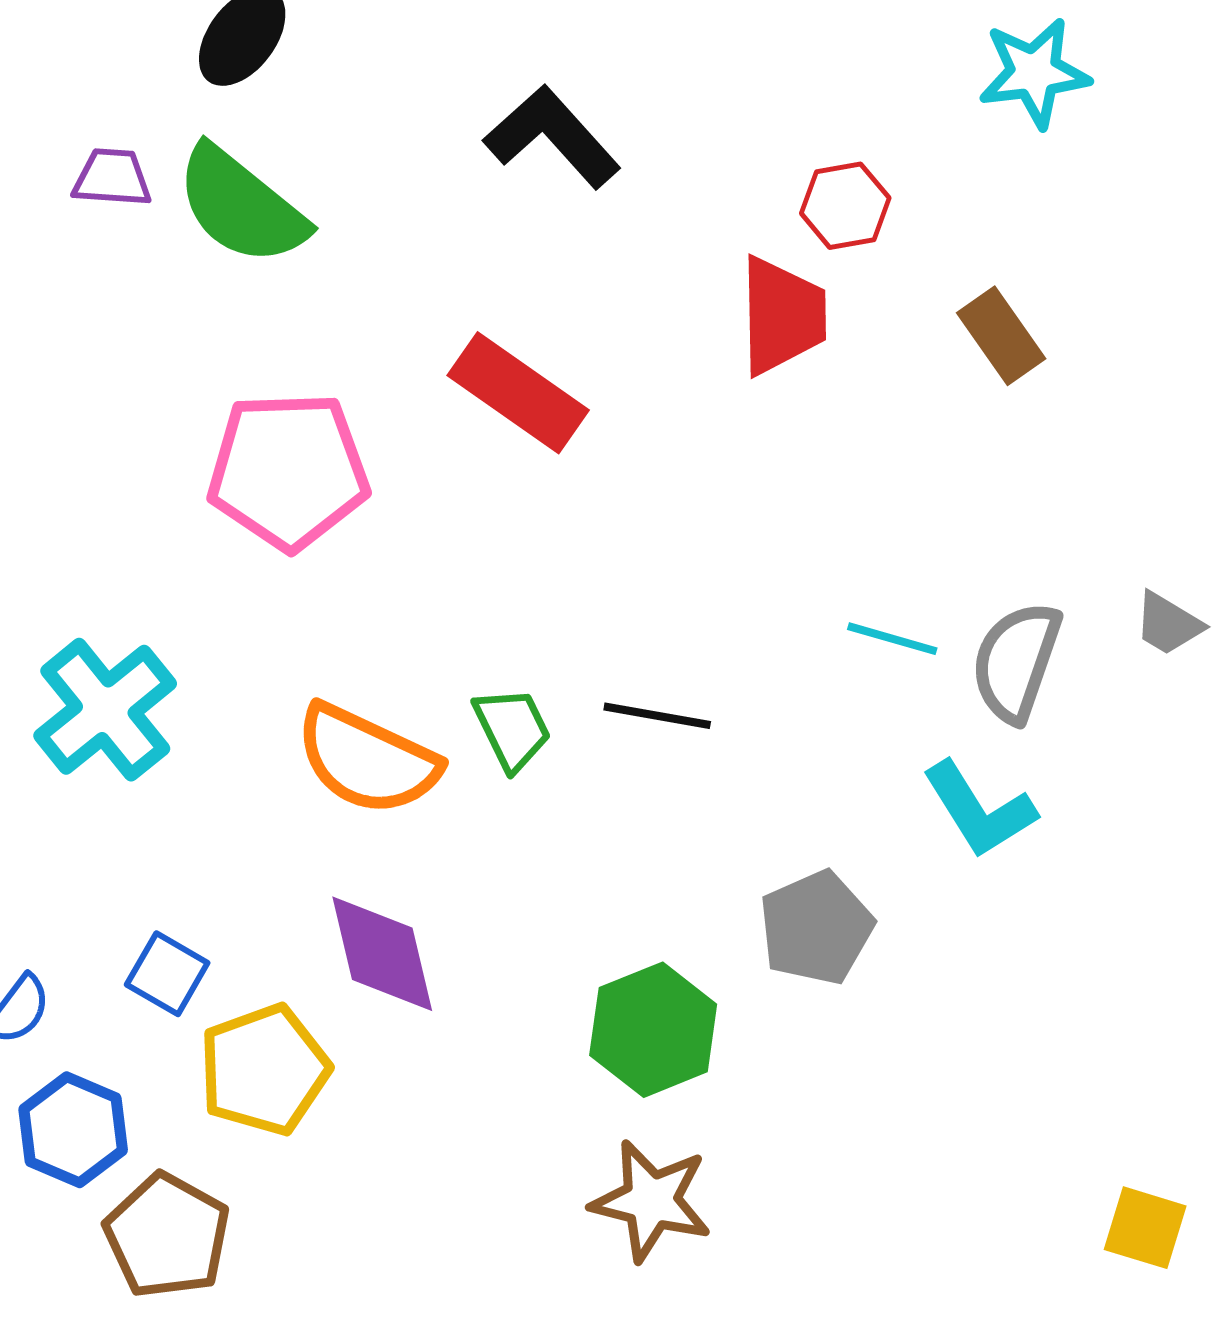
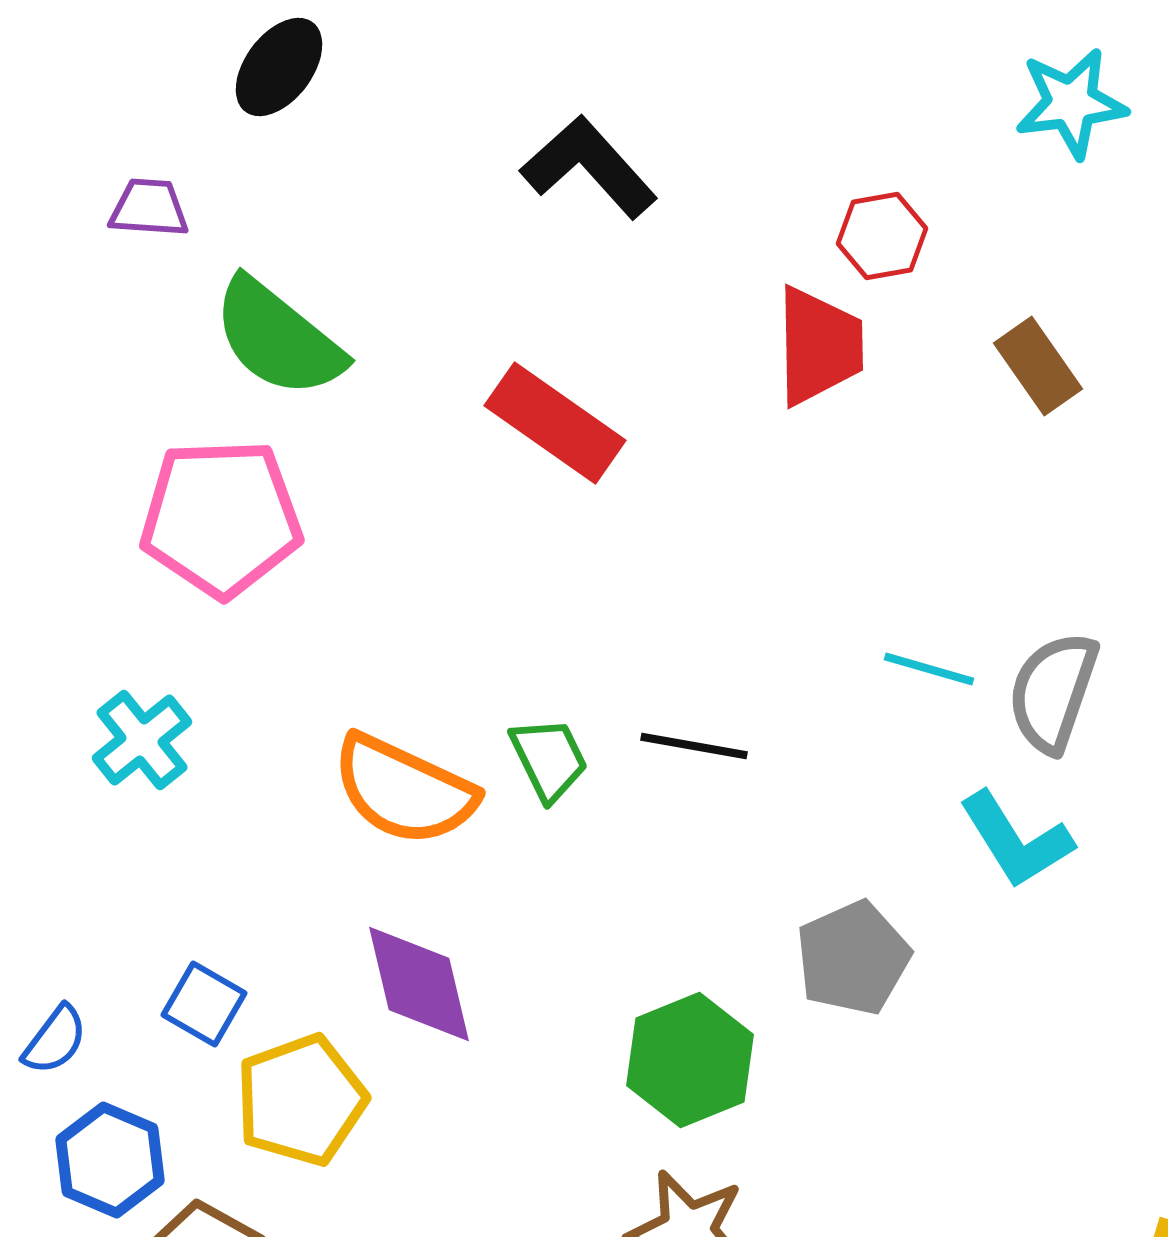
green semicircle: (241, 206) -> (278, 338), moved
pink pentagon: (288, 471) -> (221, 518), moved
cyan cross: (105, 710) -> (142, 740), size x0.7

